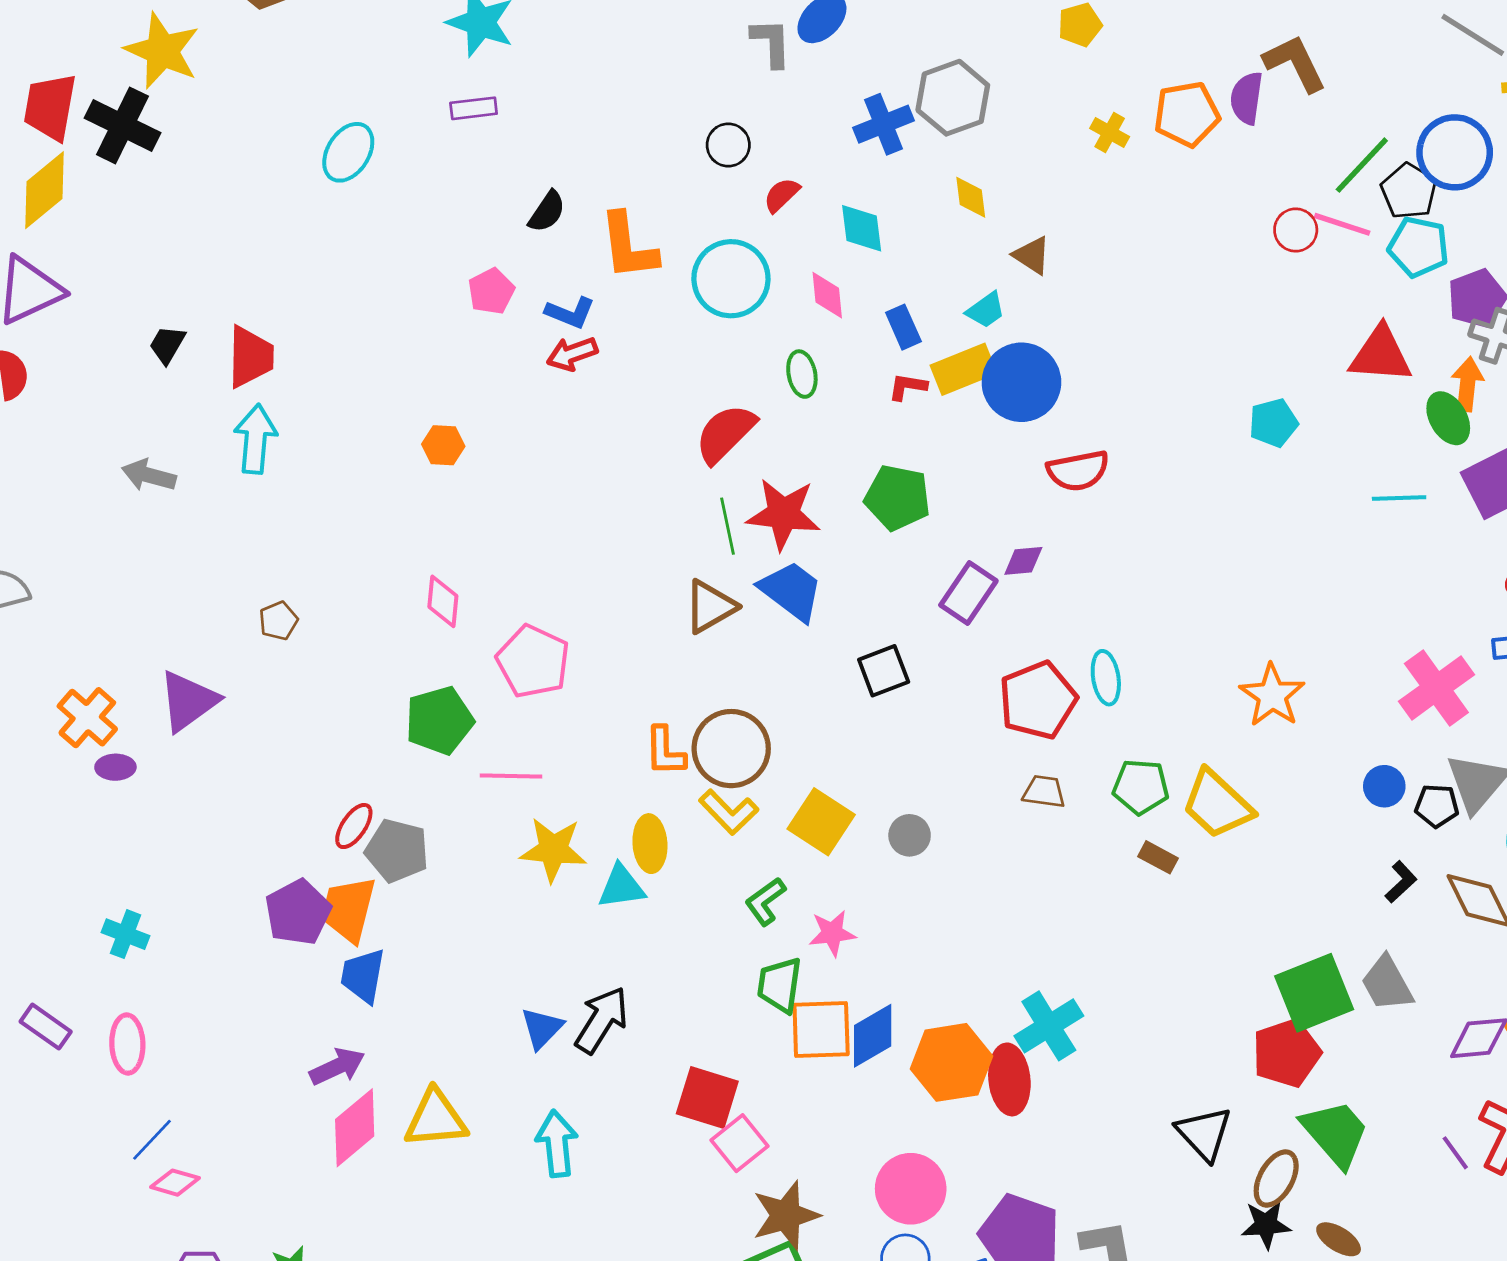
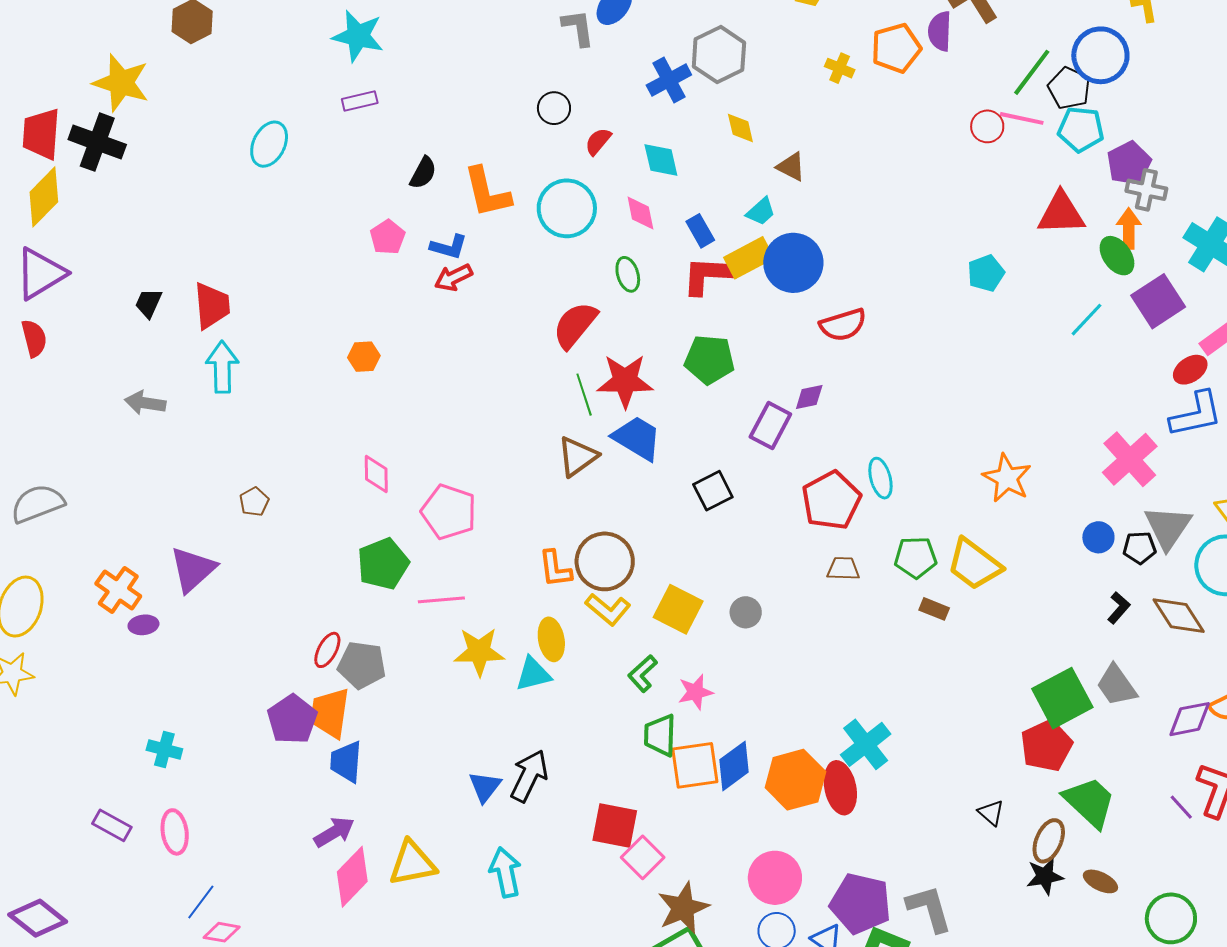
red L-shape: (908, 387) -> (708, 275), size x1.8
cyan line: (1399, 498) -> (1086, 320), turned -39
black triangle: (1204, 1133) -> (991, 813), size x0.6

